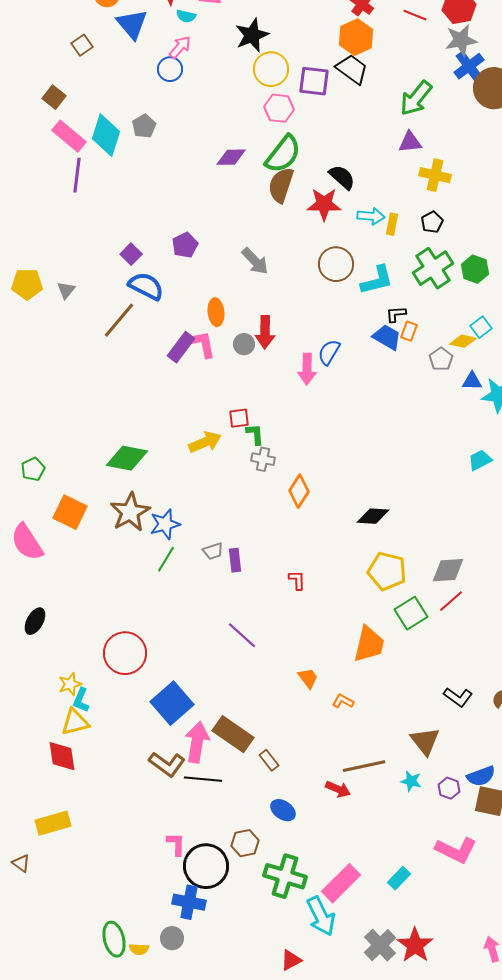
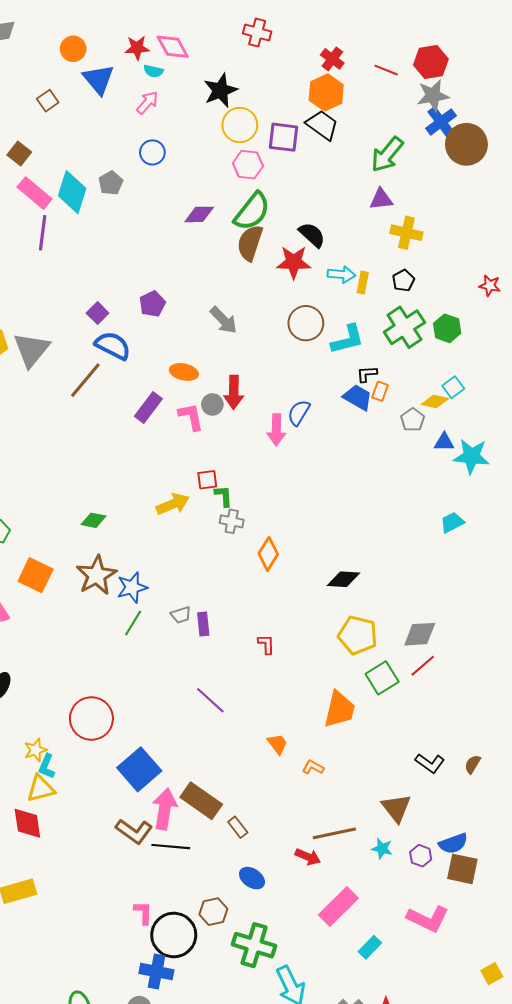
blue circle: (170, 69) -> (152, 152), moved
gray triangle: (66, 290) -> (31, 350), size x2.0
orange ellipse: (216, 312) -> (184, 372), turned -72
pink L-shape: (203, 344) -> (191, 417), moved
green diamond: (127, 458) -> (93, 520), size x0.6
pink rectangle: (341, 883) -> (338, 907), moved

